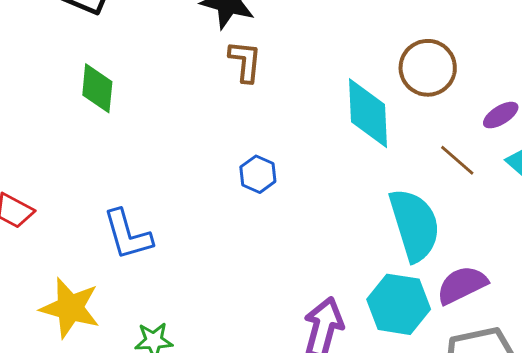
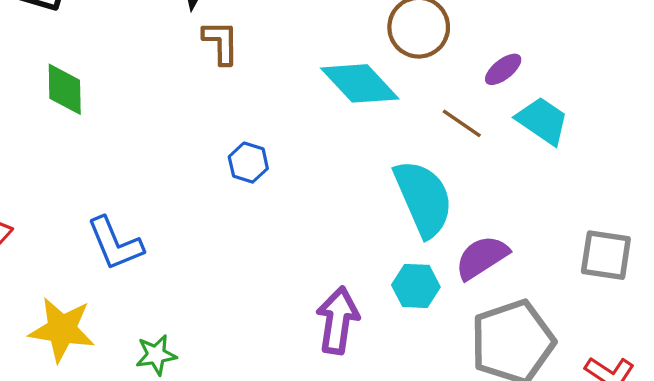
cyan diamond: (368, 113) -> (360, 83), turned -34
cyan hexagon: (399, 304) -> (416, 286), size x0.7

